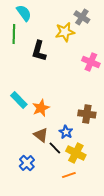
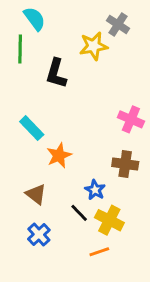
pink cross: (91, 62) -> (131, 119), moved
cyan rectangle: (19, 100) -> (32, 128), moved
brown triangle: (41, 135) -> (36, 194), moved

